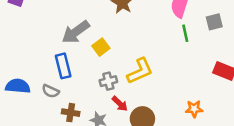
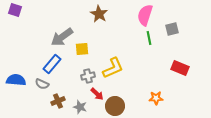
yellow square: (101, 47) -> (82, 49), turned 32
blue rectangle: (63, 66) -> (52, 64), turned 54
brown cross: (71, 113) -> (58, 101), turned -32

